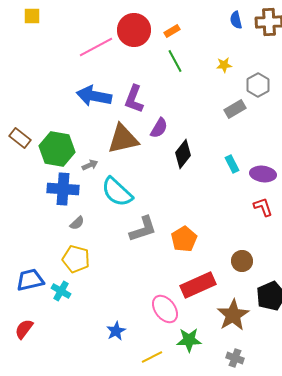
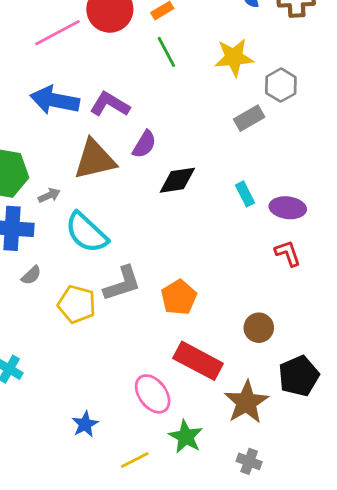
yellow star: (224, 65) -> (234, 57), size x1.8
purple L-shape: (134, 99) -> (110, 104), turned 100
black diamond: (183, 154) -> (177, 180), turned 44
yellow pentagon: (76, 259) -> (77, 304), moved
red rectangle: (198, 285) -> (198, 361), turned 52
green star: (189, 340) -> (186, 437), turned 30

